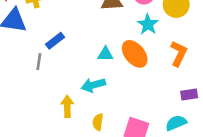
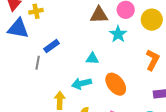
cyan star: (148, 24) -> (118, 34), moved
orange ellipse: (135, 54) -> (116, 84), moved

